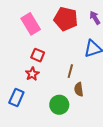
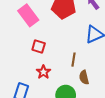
red star: (32, 74) -> (43, 72), moved

